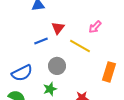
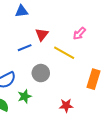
green star: (50, 89) -> (25, 96), moved

